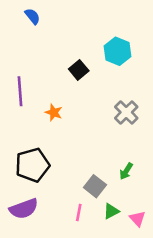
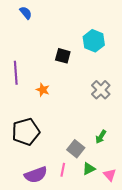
black square: (79, 70) -> (63, 56), turned -35
purple semicircle: (24, 209) -> (36, 175), moved

